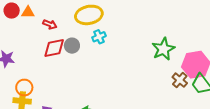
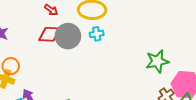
gray circle: (72, 46) -> (68, 36), size x1.6

